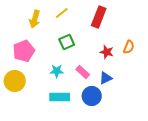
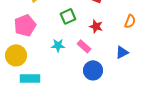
red star: (107, 52) -> (96, 26), moved
blue triangle: (106, 78) -> (122, 52), moved
cyan rectangle: (60, 97) -> (30, 78), moved

